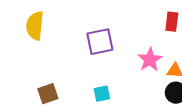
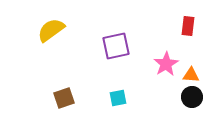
yellow semicircle: (35, 26) -> (51, 30), turned 48

